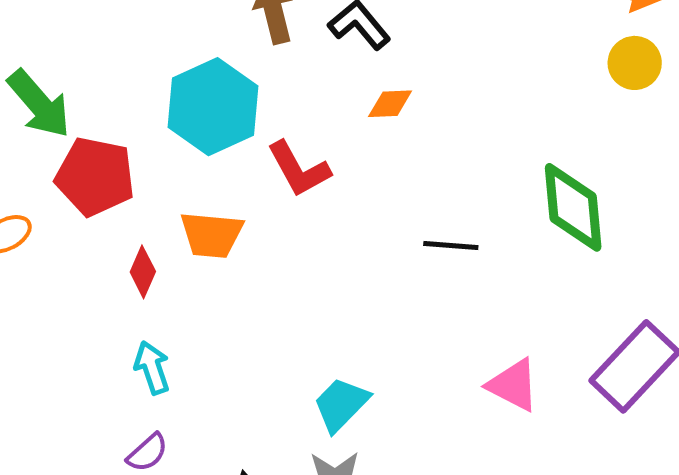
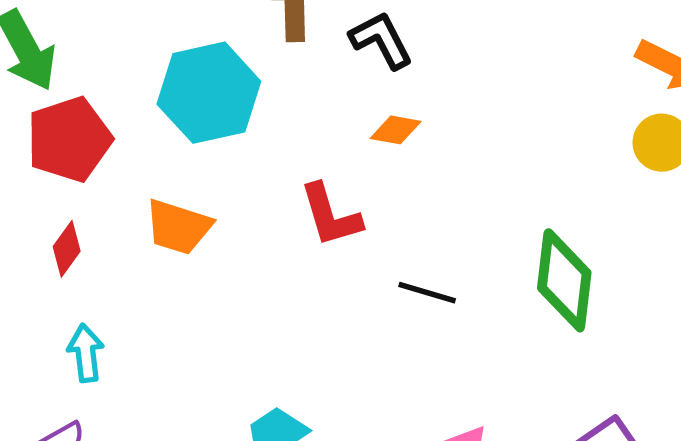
red L-shape: (299, 169) -> (330, 215), moved
red pentagon: (95, 177) -> (69, 139), turned 30
red diamond: (143, 272) -> (67, 249), moved

